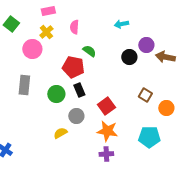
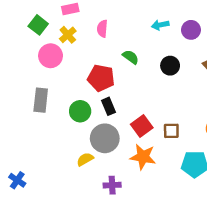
green square: (11, 24) -> (38, 25), moved
purple circle: (146, 45) -> (191, 30), moved
green semicircle: (89, 51) -> (131, 57), moved
brown square: (145, 95) -> (171, 131), moved, turned -32
gray circle: (76, 116) -> (105, 138), size x1.5
purple cross: (106, 154) -> (112, 185), moved

